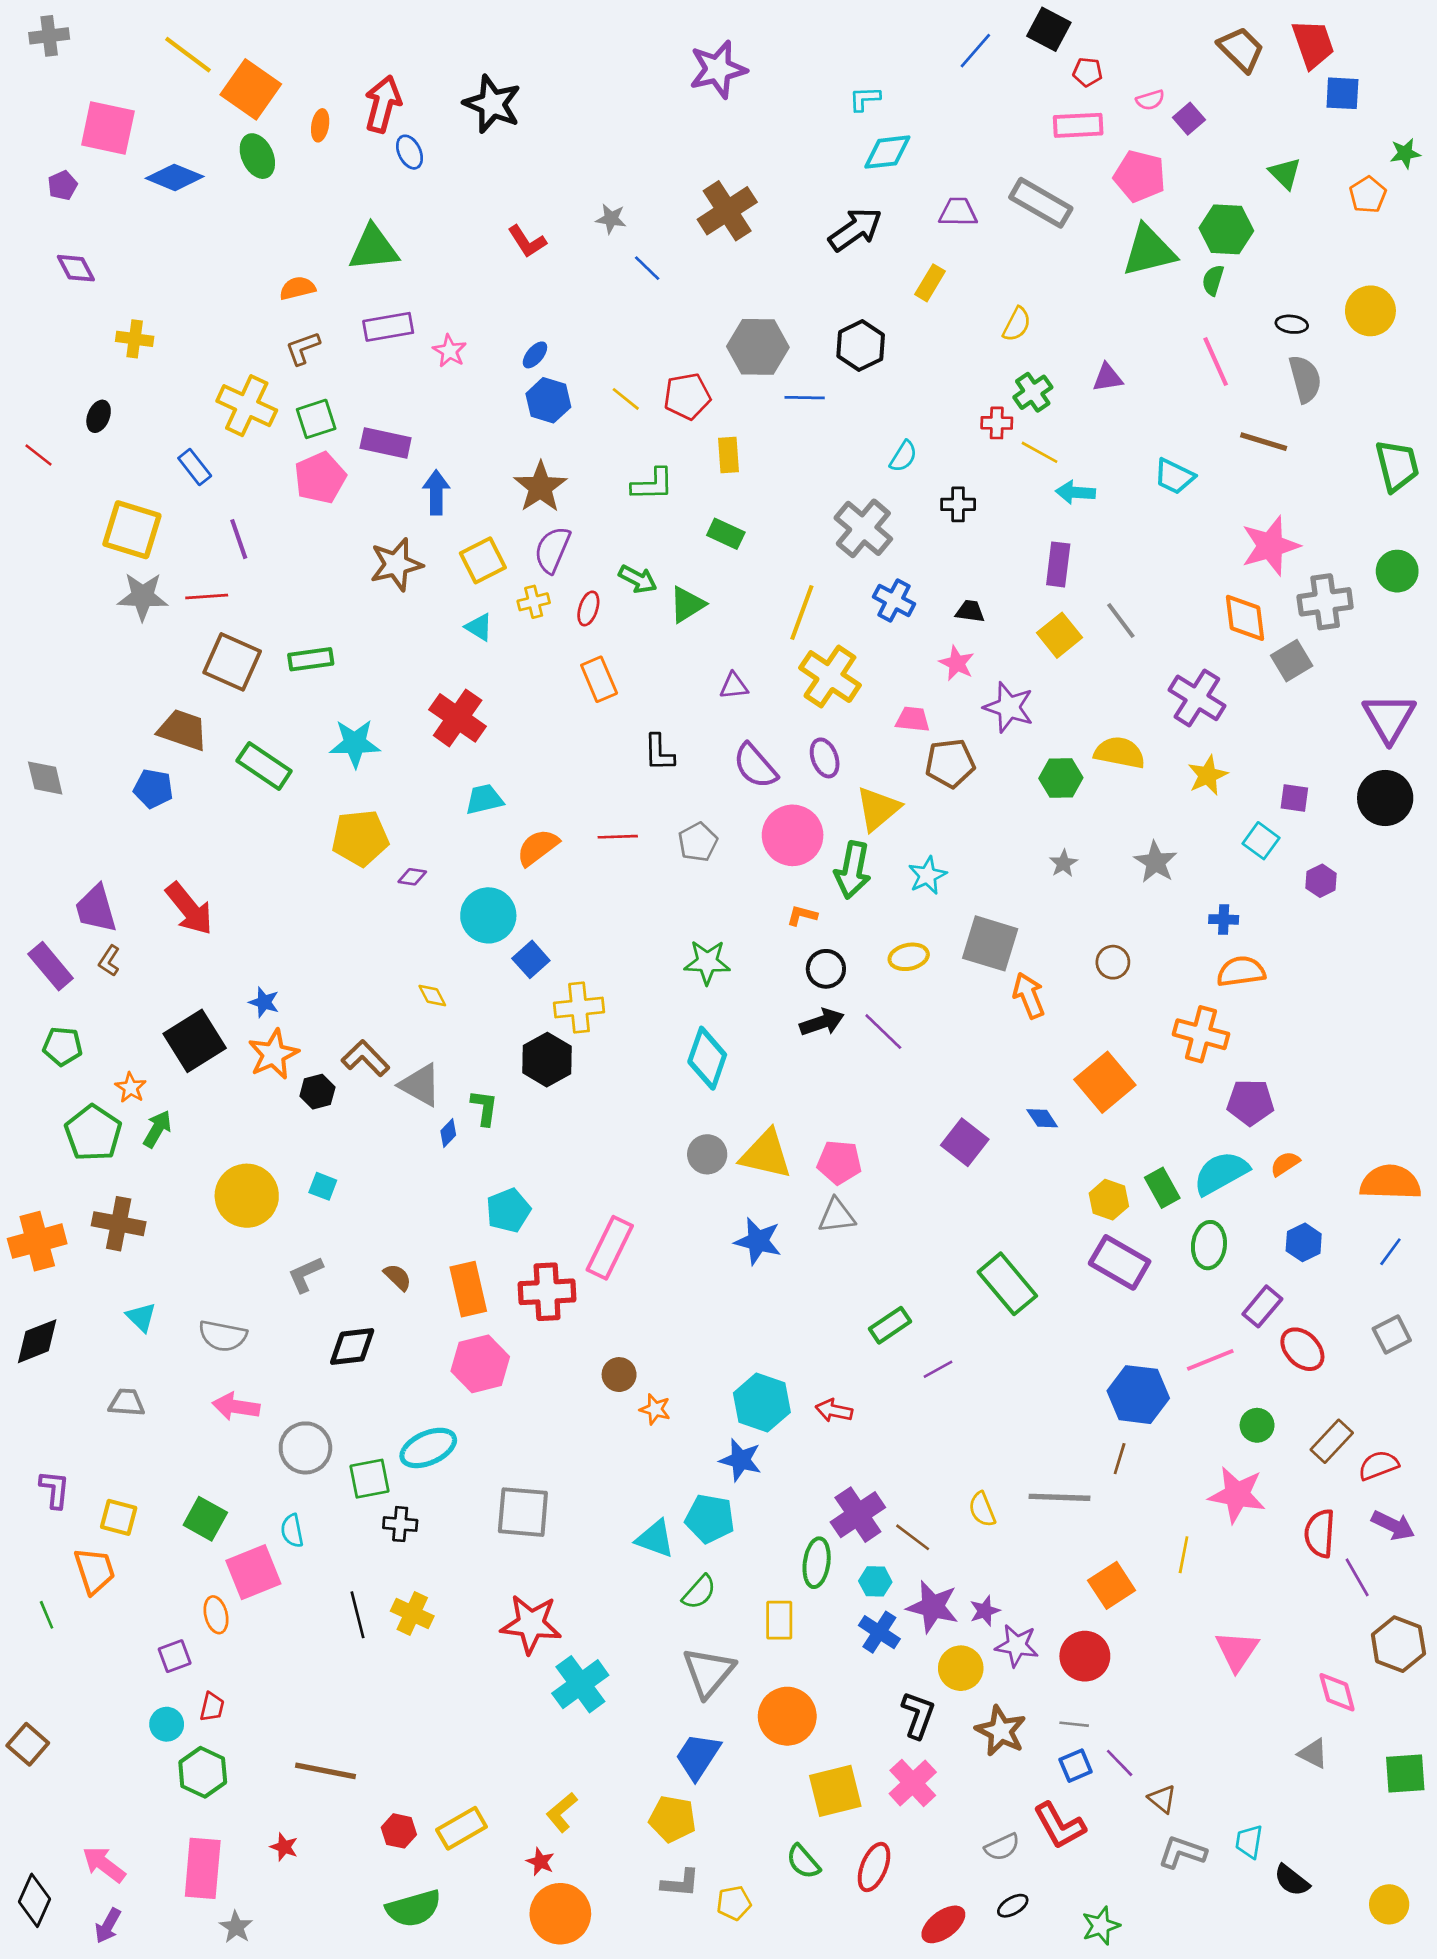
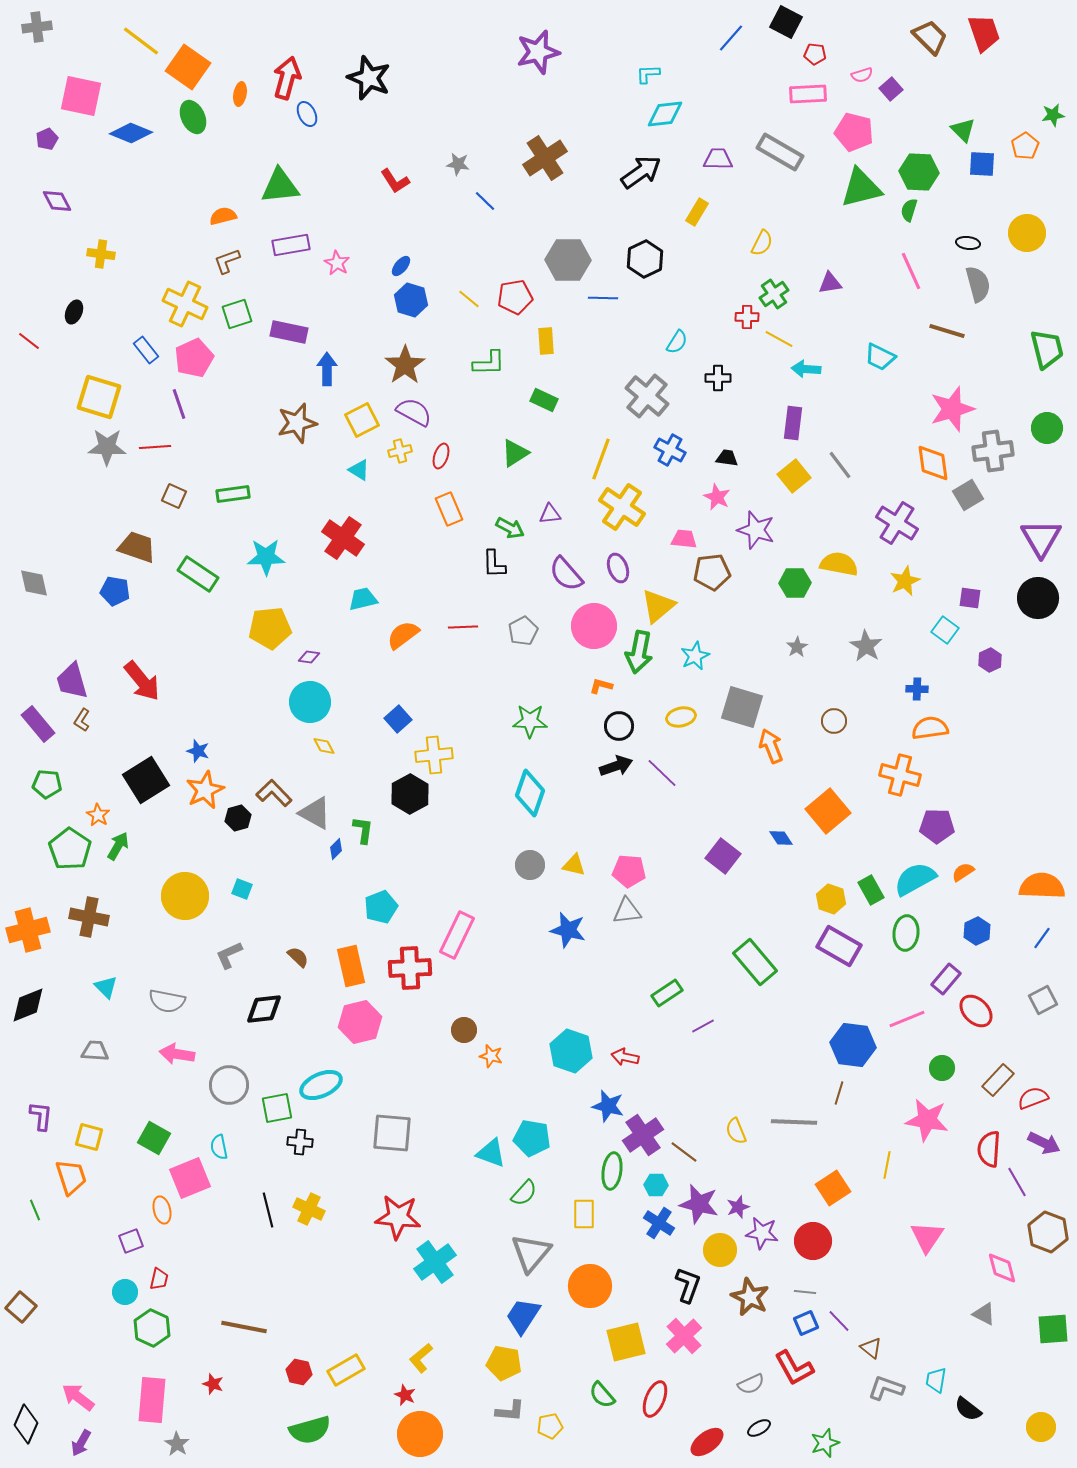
blue square: (1342, 93) -> (982, 164), moved
pink pentagon: (320, 478) -> (194, 358), moved
purple semicircle: (552, 550) -> (414, 412), turned 96
green arrow: (638, 579) -> (510, 528), moved
brown square: (232, 662) -> (174, 496), size x0.6
cyan circle: (488, 915) -> (310, 702), moved
yellow triangle: (766, 1154) -> (574, 865), size x0.6
blue star: (741, 1460) -> (608, 1106), moved

